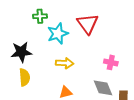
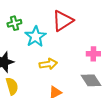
red triangle: (88, 24) -> (63, 21), turned 45

